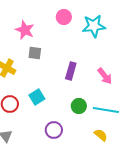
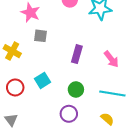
green circle: (79, 106) -> (76, 90), moved
purple circle: (54, 130) -> (69, 114), moved

